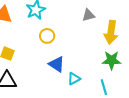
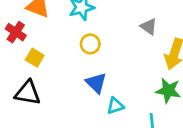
gray triangle: (88, 15) -> (149, 27), turned 40

